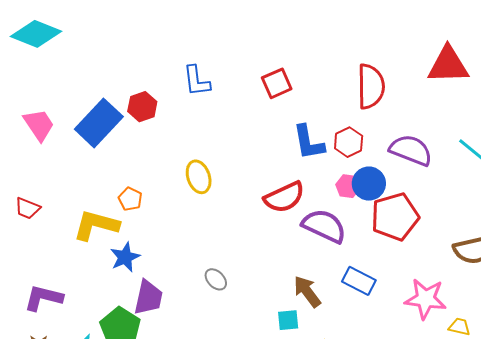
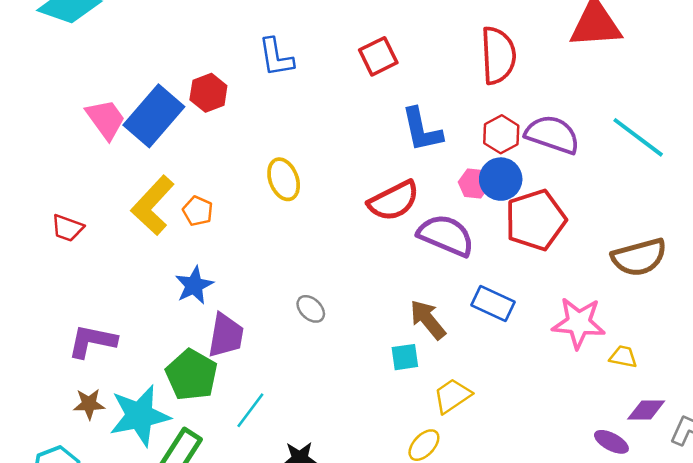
pink trapezoid: (39, 125) -> (106, 119), moved
red hexagon: (349, 142) -> (501, 134), moved
yellow L-shape: (96, 225) -> (153, 205), moved, turned -60

